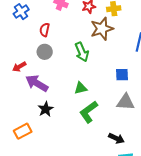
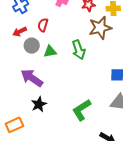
gray circle: (45, 52) -> (32, 46), moved
red arrow: (19, 67) -> (20, 32), moved
green triangle: (81, 88) -> (50, 51), moved

